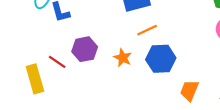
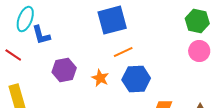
red line: (57, 62) -> (13, 55), moved

